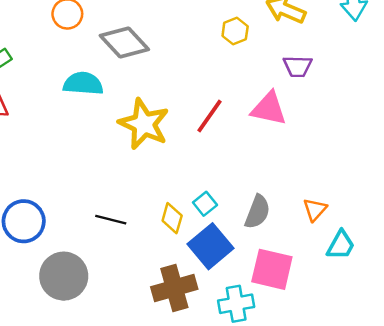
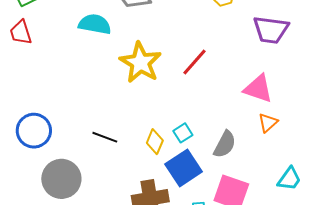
purple trapezoid: (298, 66) -> (271, 30), size x1.5
pink triangle: (269, 109) -> (258, 89), moved
orange triangle: (315, 210) -> (268, 123), moved

